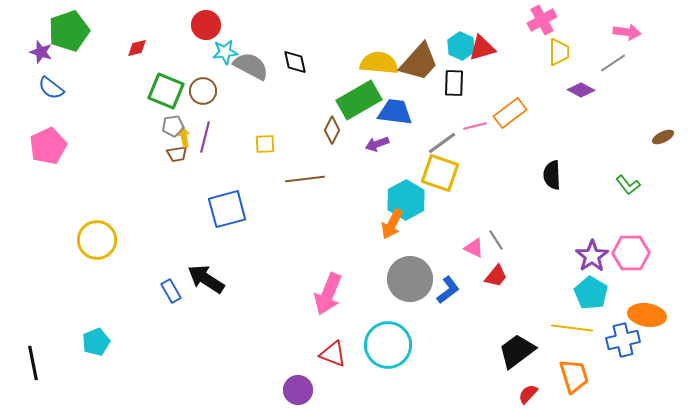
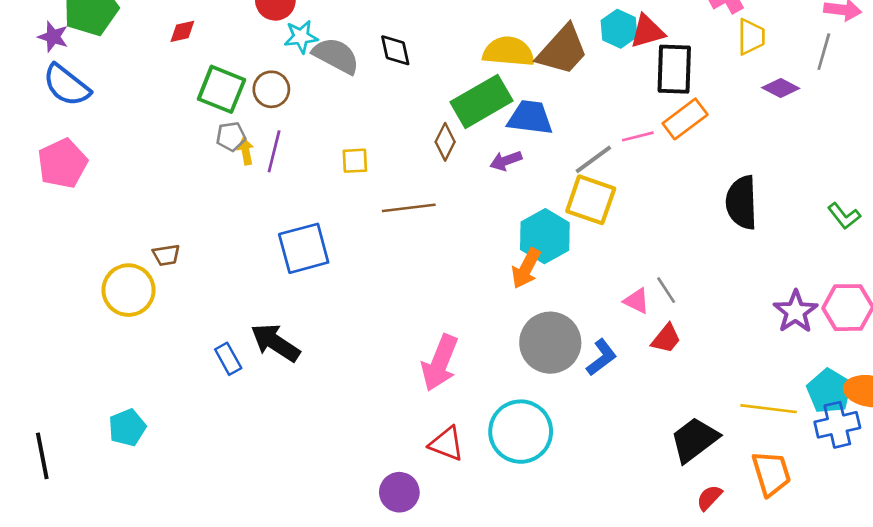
gray line: (613, 63) -> (824, 52), turned -40
black rectangle: (454, 83) -> (674, 69), moved, size x1.4
blue semicircle: (51, 88) -> (67, 85), size x1.4
brown trapezoid: (177, 154) -> (166, 255), moved
black semicircle: (552, 175) -> (742, 202), size x1.4
cyan pentagon: (591, 293) -> (829, 391), moved

